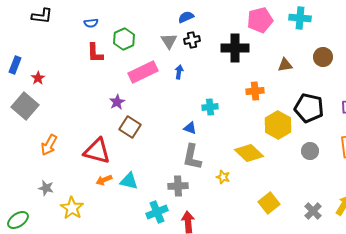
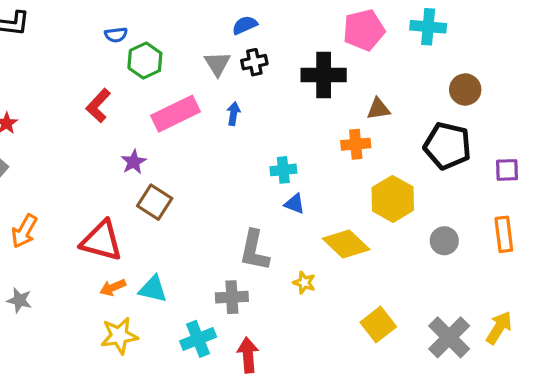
blue semicircle: (91, 23) -> (116, 35), moved
red L-shape: (95, 53) -> (98, 106), moved, turned 45
brown triangle: (285, 65) -> (378, 109), moved
black pentagon: (309, 108) -> (447, 146), moved
blue triangle: (190, 128) -> (295, 204), moved
yellow star: (72, 208) -> (119, 336), moved, turned 30
gray cross: (313, 211) -> (449, 337), size x1.5

